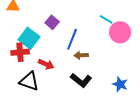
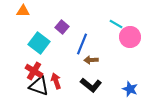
red cross: (20, 52) -> (34, 71), moved, turned 36
red arrow: (46, 64) -> (56, 81), moved, turned -133

